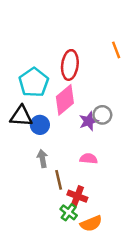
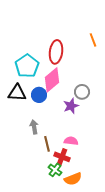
purple star: (89, 121) -> (71, 106), moved
blue circle: (40, 125) -> (39, 95), moved
pink semicircle: (89, 159) -> (71, 141), moved

